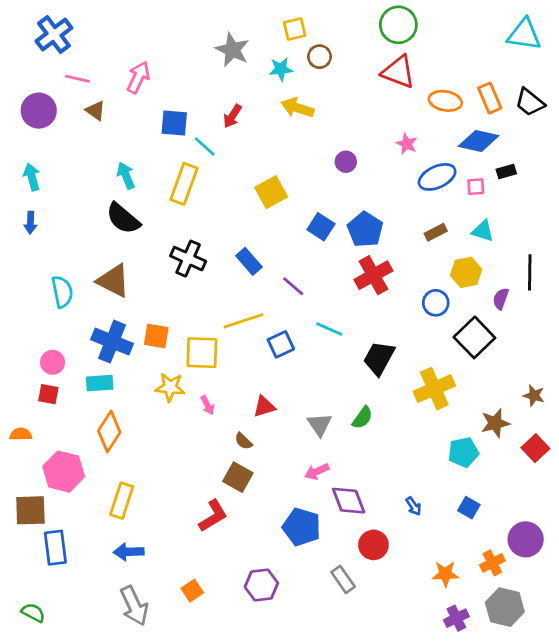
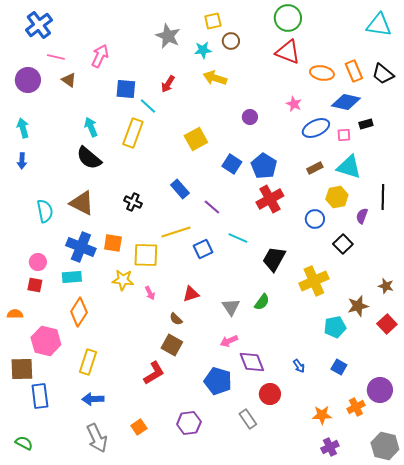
cyan triangle: (483, 231) -> (349, 167), size x1.5
black cross: (188, 259) -> (133, 202), moved, size x0.7
black square: (474, 337) -> (343, 244), size x0.7
gray hexagon: (505, 607) -> (385, 446), moved

